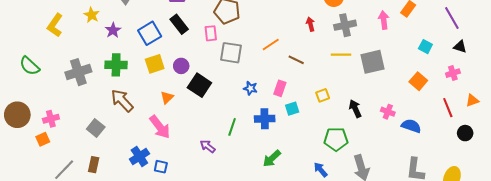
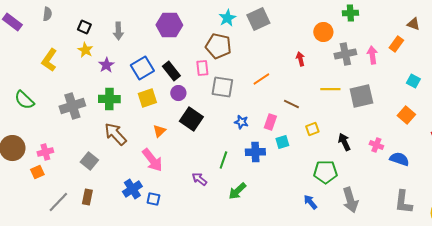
black rectangle: (179, 24) -> (171, 71), moved
gray cross: (345, 25) -> (345, 54), moved
brown line: (296, 60) -> (291, 104), moved
purple circle: (181, 66) -> (178, 93), moved
green arrow: (272, 159) -> (237, 191), moved

